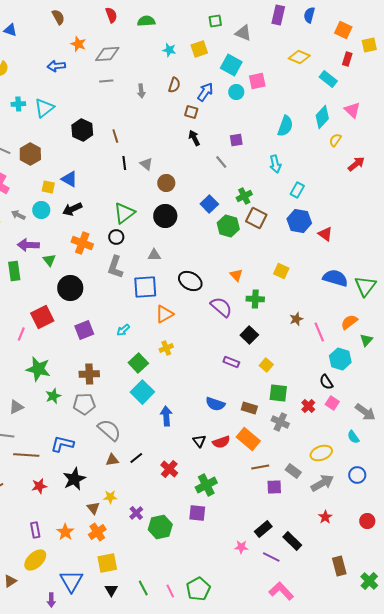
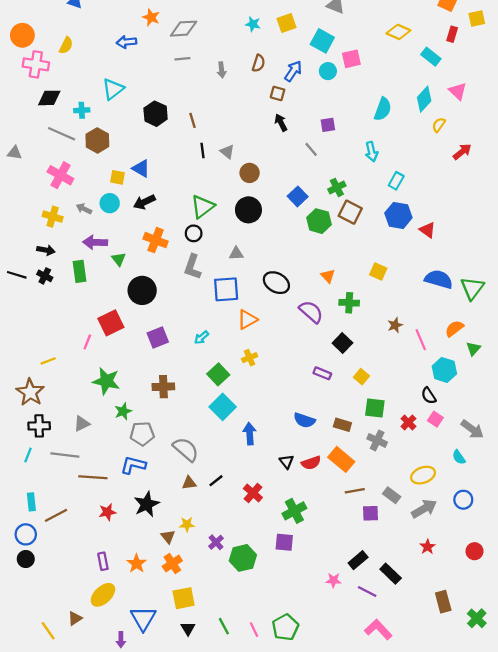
cyan cross: (18, 104) -> (82, 110), moved
gray pentagon: (84, 404) -> (142, 434), moved

